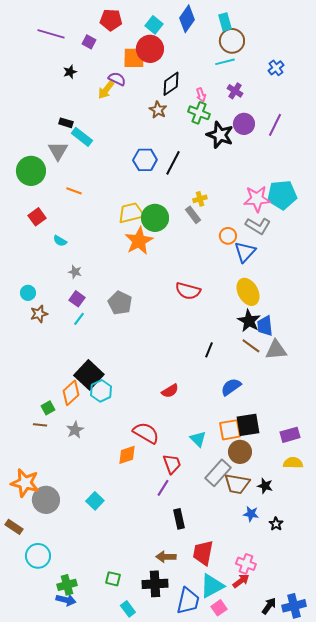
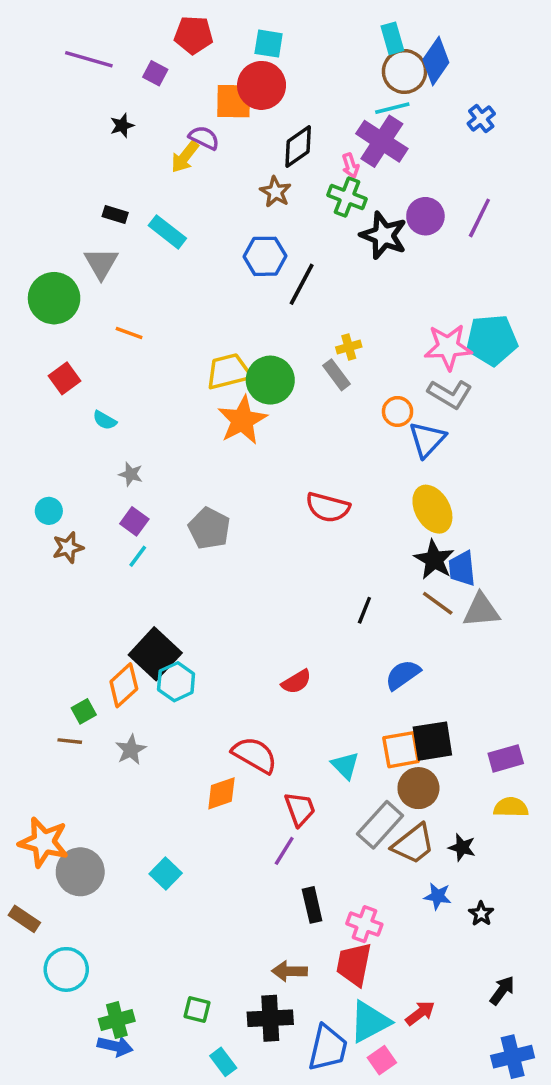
blue diamond: (187, 19) -> (436, 61), moved
cyan square: (154, 25) -> (269, 44), turned -30
purple cross: (235, 91) -> (382, 141), moved, size x1.8
cyan rectangle: (82, 137) -> (167, 232), moved
blue hexagon: (145, 160) -> (265, 256), moved
brown trapezoid: (237, 484) -> (413, 844), turned -48
pink cross: (246, 564) -> (364, 924), moved
black arrow: (269, 606) -> (502, 990), moved

